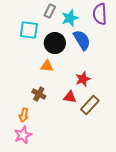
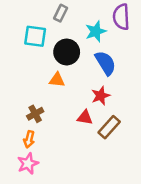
cyan star: (70, 18) -> (96, 31), moved
blue semicircle: (82, 40) -> (105, 63), moved
brown cross: (39, 94) -> (35, 114), moved, turned 32

